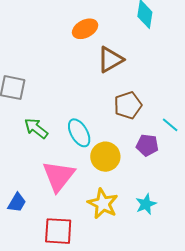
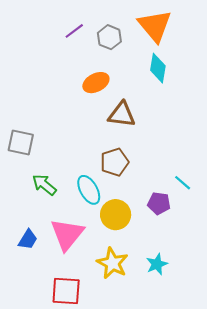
brown triangle: (110, 60) -> (122, 115), turned 36
brown pentagon: (128, 105) -> (115, 162), moved
blue trapezoid: (17, 203) -> (28, 239), moved

